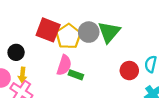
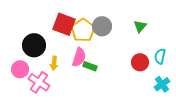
green triangle: (109, 32) -> (140, 26), moved, size x0.6
black circle: (16, 52) -> (34, 45), size x1.5
yellow arrow: (22, 75) -> (54, 63), moved

